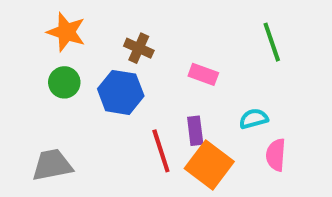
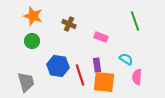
blue hexagon: (121, 92) -> (58, 66), moved
cyan semicircle: (254, 119) -> (126, 59), turned 48
gray trapezoid: (52, 165) -> (26, 82), turned 85
orange square: (209, 165) -> (104, 82), turned -30

